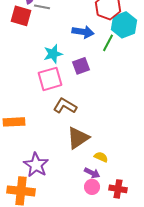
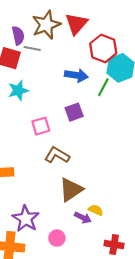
cyan star: (53, 54) -> (18, 90), moved
pink square: (50, 79) -> (41, 126), size x0.7
purple arrow: (92, 173) -> (83, 218), moved
pink circle: (92, 187) -> (57, 238), moved

